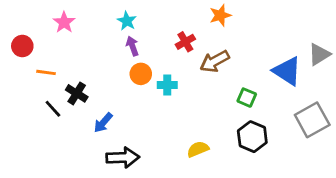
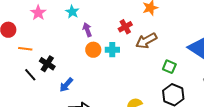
cyan star: (127, 21) -> (72, 12), moved
cyan cross: (167, 85) -> (112, 50), moved

